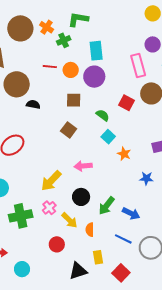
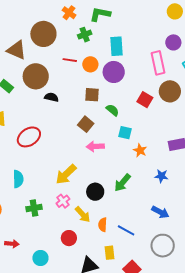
orange cross: (47, 27) -> (69, 13), moved
brown circle: (20, 28) -> (43, 34), moved
green semicircle: (103, 115) -> (112, 110), moved
cyan square: (108, 137) -> (125, 133), turned -32
pink arrow: (83, 166) -> (95, 146), moved
green arrow: (107, 206) -> (122, 183), moved
blue arrow: (131, 213) -> (160, 212), moved
green cross: (21, 216) -> (34, 208), size x0.7
blue line: (123, 239) -> (126, 230), moved
cyan circle: (22, 269) -> (40, 258), moved

